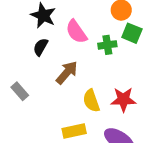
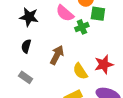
pink semicircle: (76, 32) -> (65, 13), moved
black semicircle: (41, 47) -> (26, 46), moved

